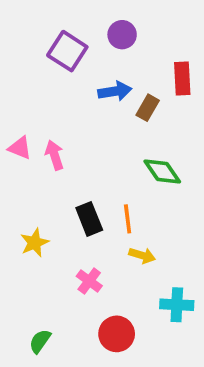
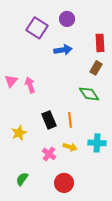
brown rectangle: (148, 108) -> (96, 68), moved
pink triangle: (20, 148) -> (11, 81), turned 48
yellow arrow: (142, 255) -> (70, 147), moved
cyan cross: (177, 305) -> (97, 143), moved
green semicircle: (40, 341) -> (22, 179), moved

